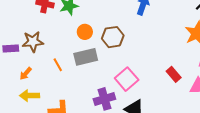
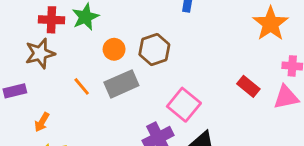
brown star: (33, 42) -> (40, 53), moved
orange line: (58, 65) -> (82, 86), moved

